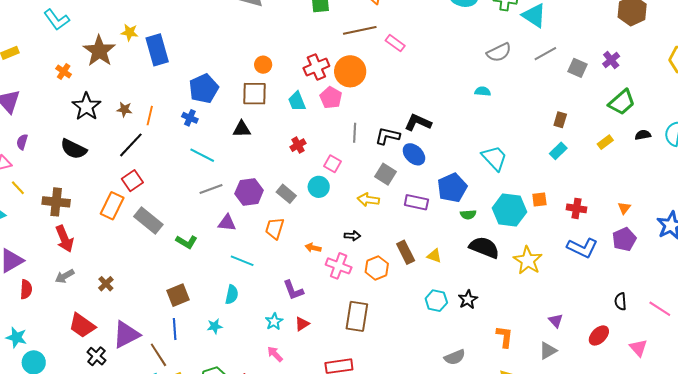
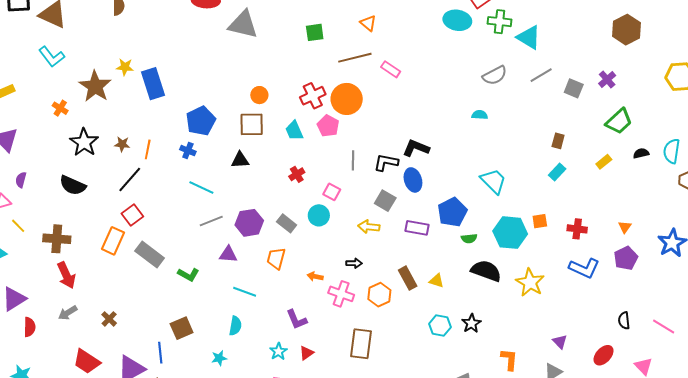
blue ellipse: (414, 154) -> (413, 180), turned 30
blue line: (175, 329) -> (160, 353), moved

